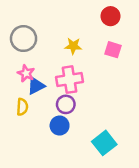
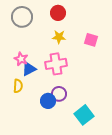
red circle: (111, 16) -> (58, 13), moved
gray circle: (24, 39) -> (22, 17), moved
purple circle: (66, 104) -> (59, 94), moved

